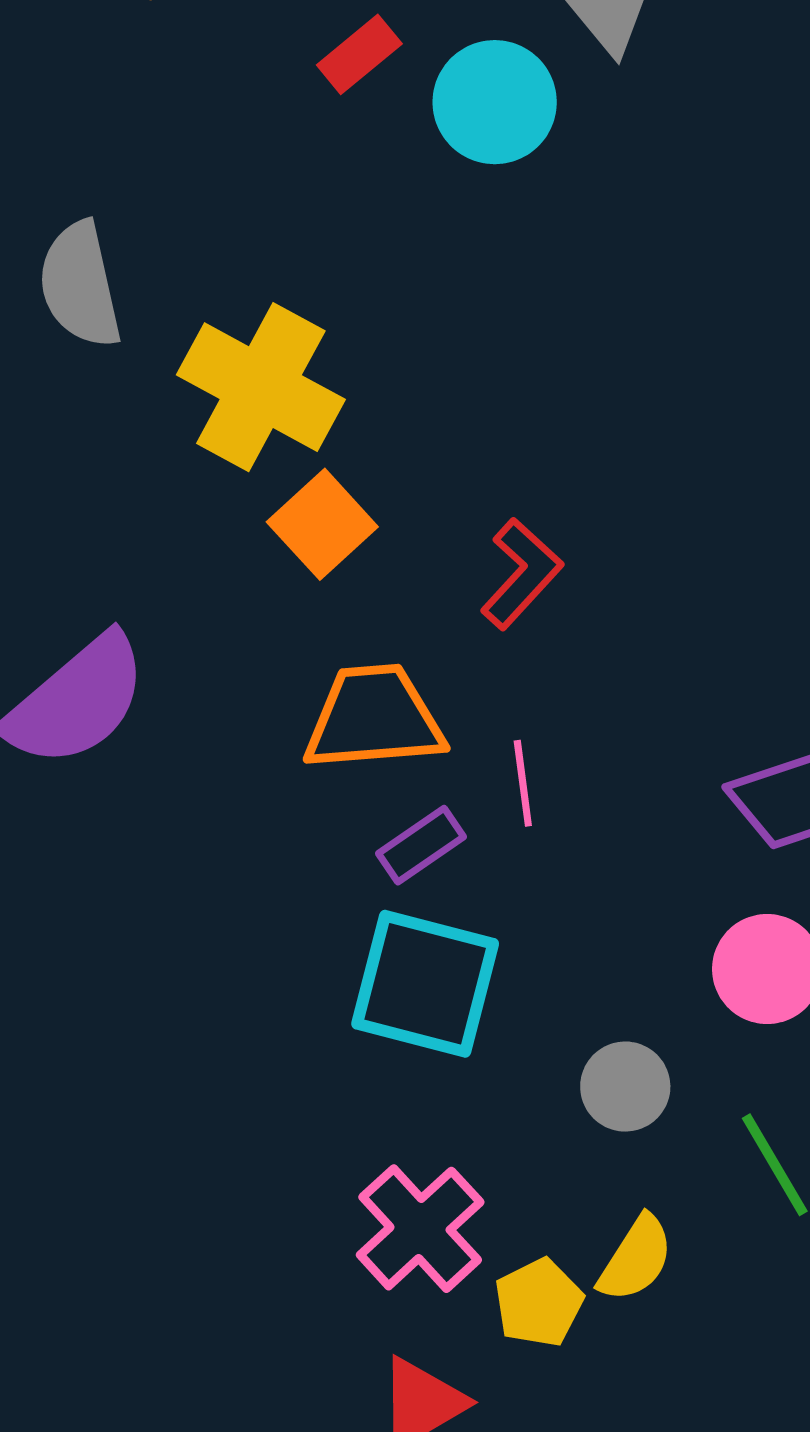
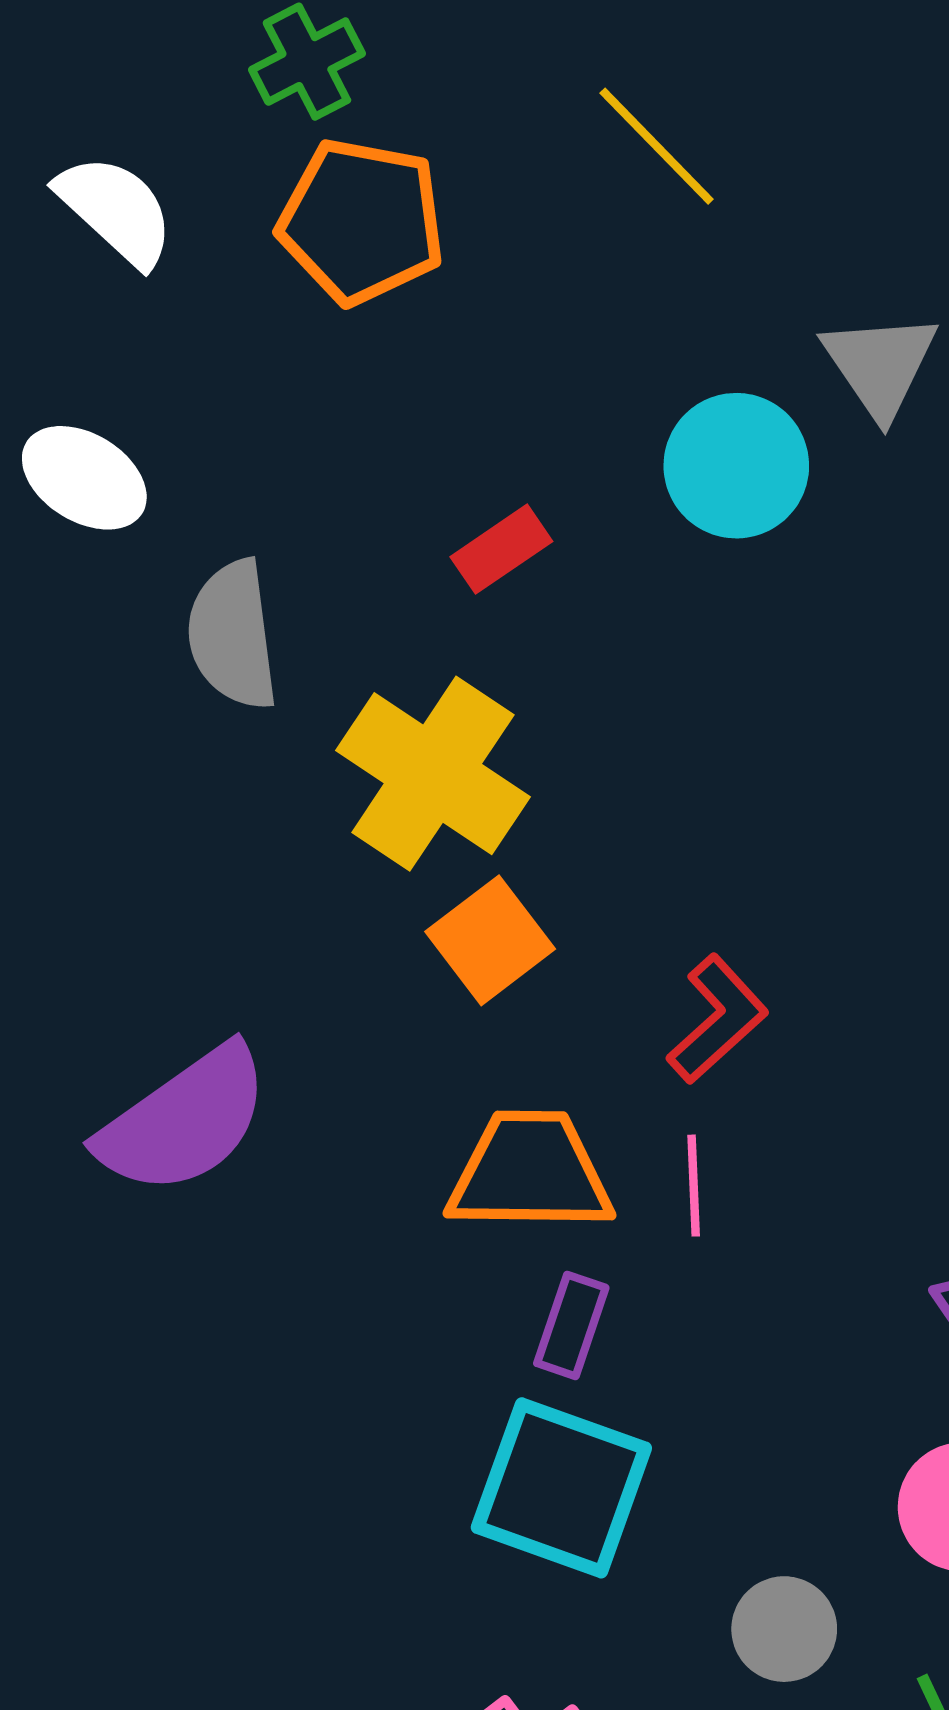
red rectangle: (359, 54) -> (501, 549), moved
pink line: (523, 783) -> (694, 1186), moved
purple rectangle: (421, 845) -> (571, 1325), turned -42

